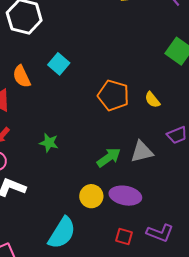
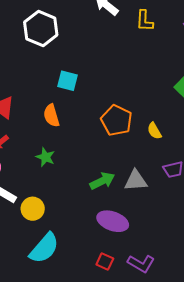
cyan square: (59, 64) -> (67, 81), turned -35
orange semicircle: (22, 76) -> (51, 116), moved
yellow circle: (91, 196) -> (33, 209), moved

